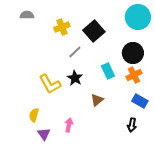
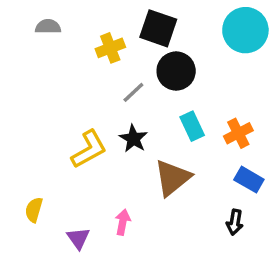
black square: (94, 31) -> (158, 28), moved, turned -30
black circle: (133, 53) -> (176, 71), moved
yellow L-shape: (50, 84) -> (89, 149), turned -90
brown triangle: (97, 100) -> (173, 178), size x1.6
yellow semicircle: (34, 115) -> (34, 210), moved

